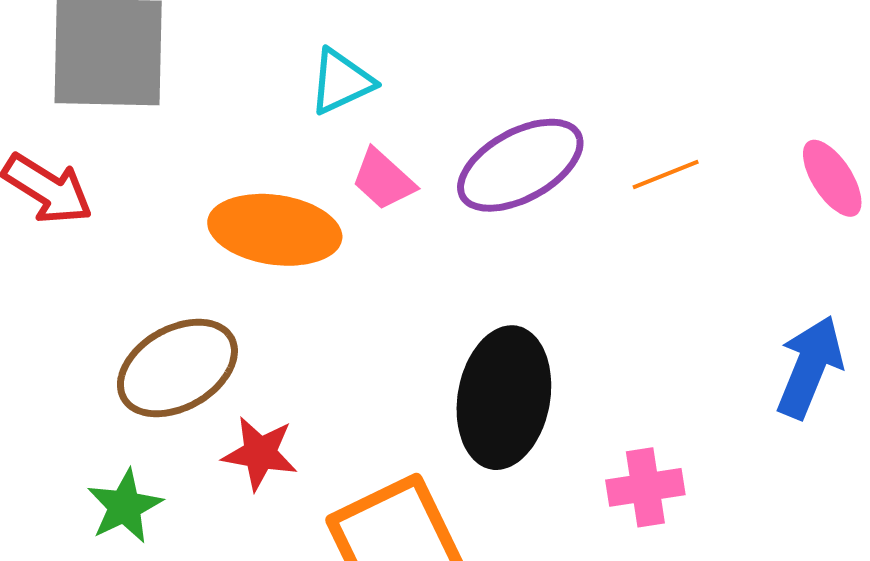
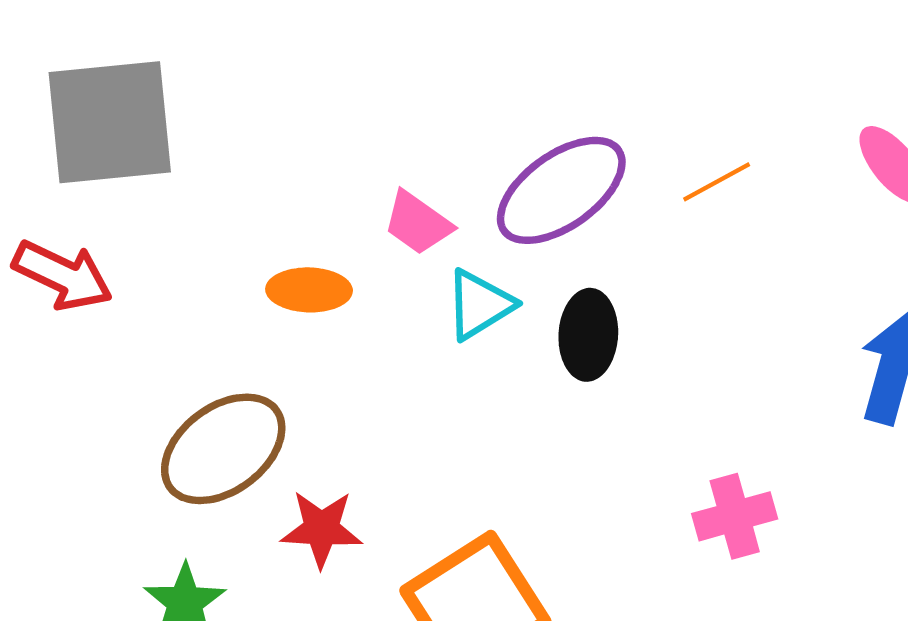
cyan triangle: (341, 82) -> (479, 305), moved
orange ellipse: (275, 230) -> (309, 290), size x0.6
black ellipse: (504, 398) -> (588, 335), moved, size x0.6

